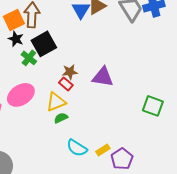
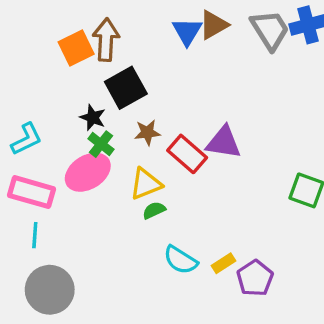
black star: (16, 39) -> (93, 118), moved
green cross: (29, 58) -> (101, 144), moved
brown star: (70, 72) -> (147, 132), moved
red rectangle: (66, 84) -> (187, 154), moved, size x1.6

